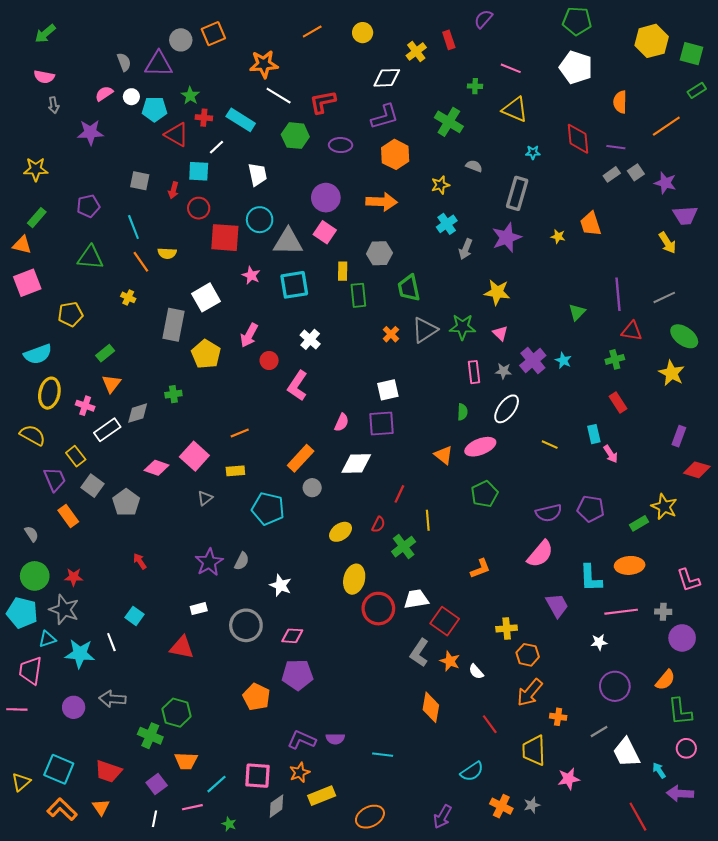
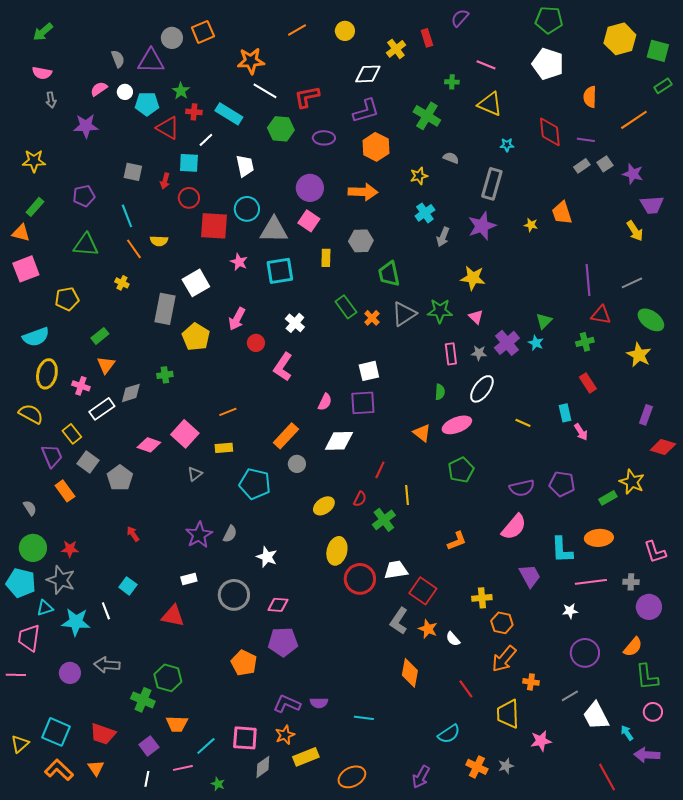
green rectangle: (358, 295) -> (346, 307), moved, turned -30
green triangle: (577, 312) -> (544, 321), moved

